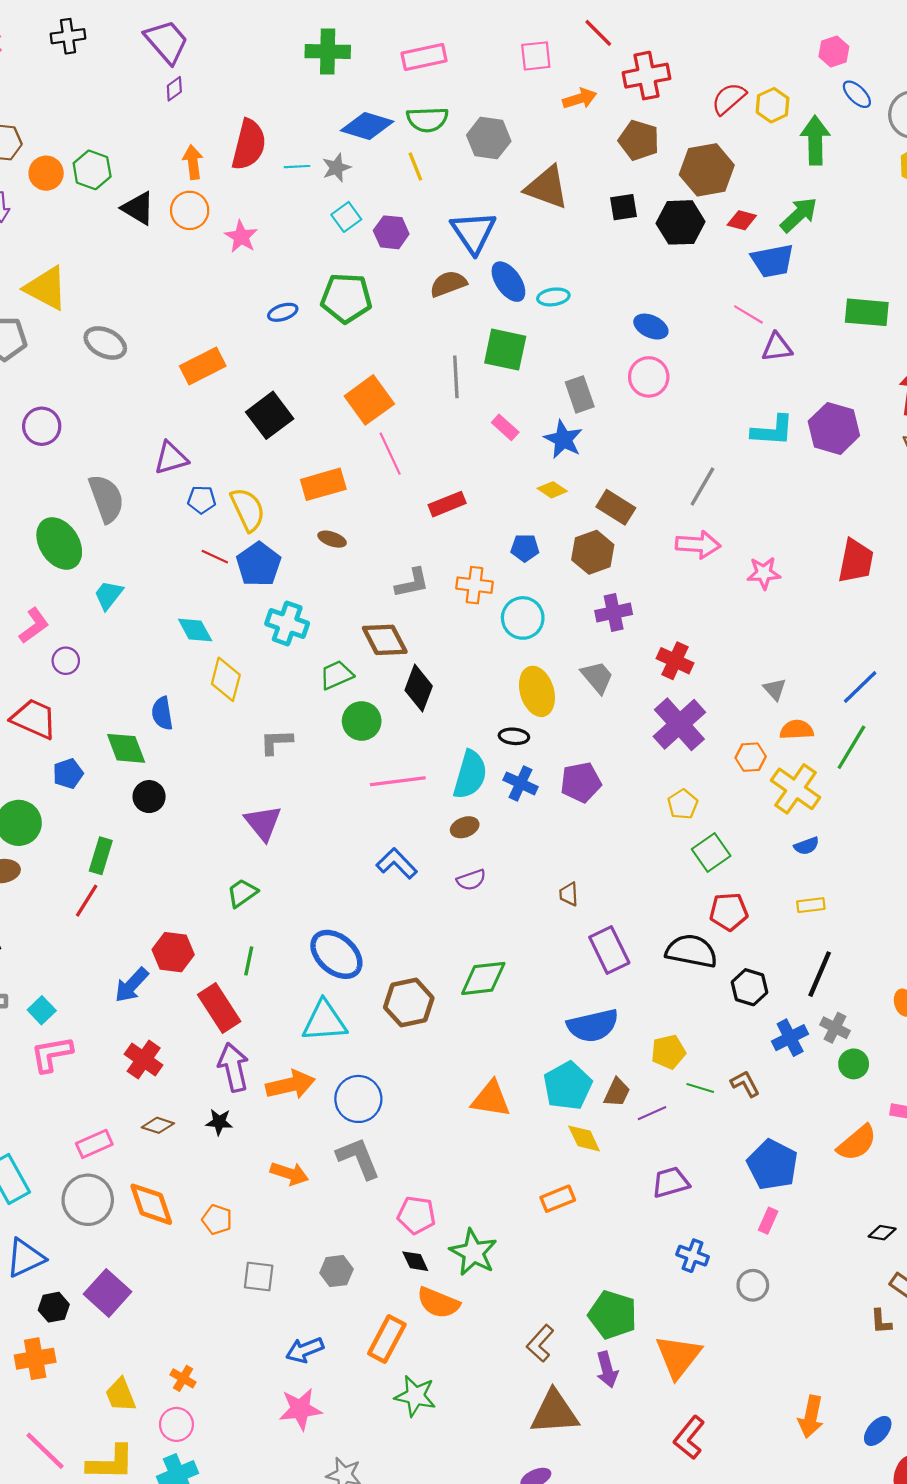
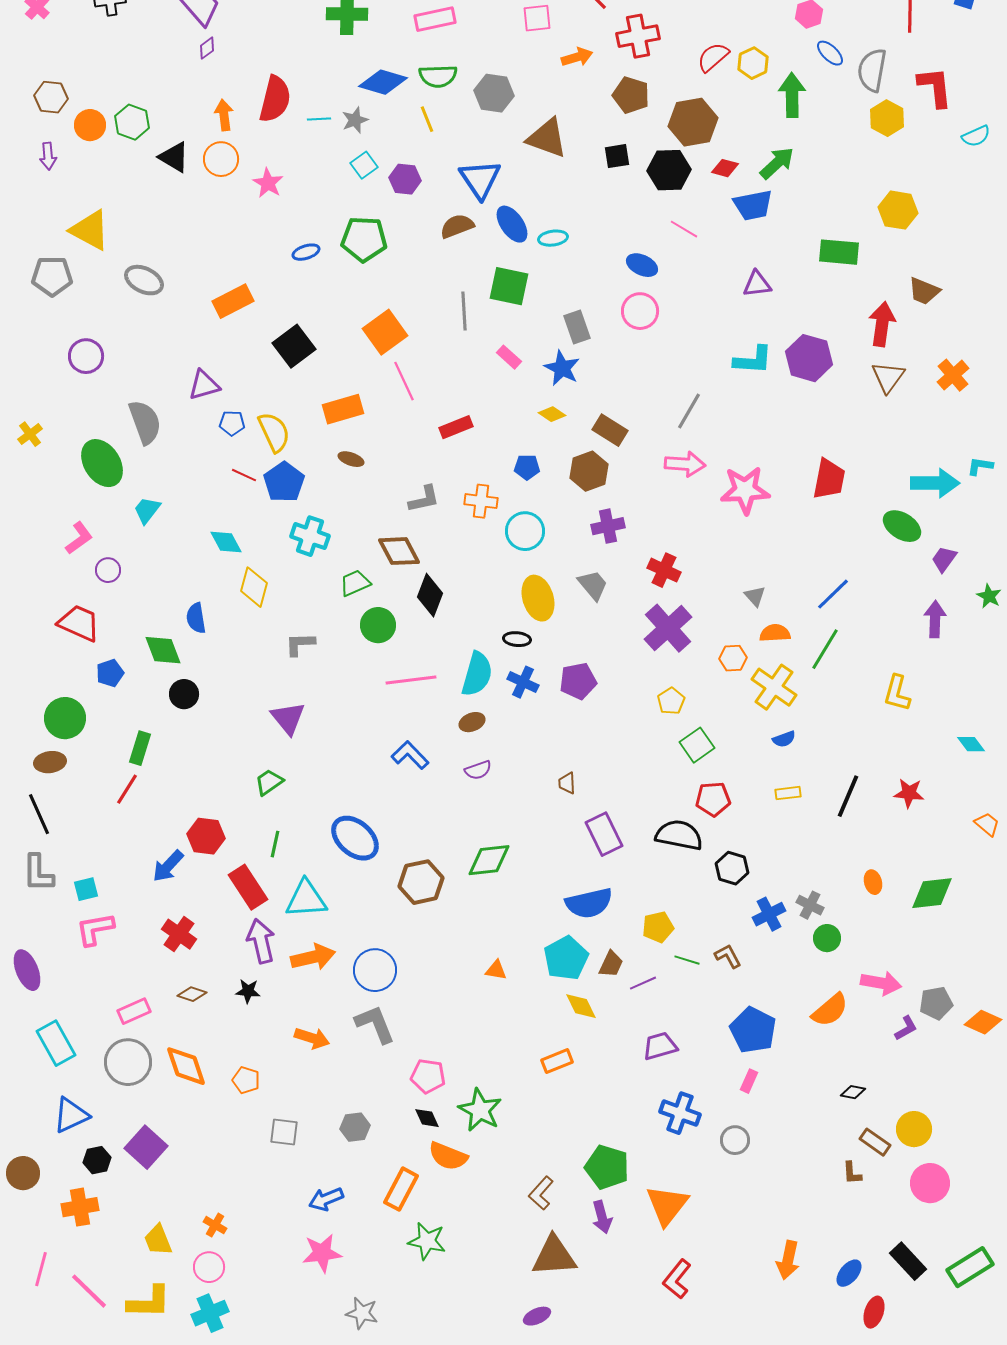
pink line: (748, 314) -> (684, 229), moved
pink star: (764, 573) -> (745, 490), size x1.6
black line: (820, 974) -> (848, 796), moved
cyan square: (42, 1010) -> (86, 889), turned 30
cyan triangle: (324, 1021) -> (306, 899), moved
orange triangle: (491, 1099) -> (496, 970), size x0.6
blue cross: (693, 1256) -> (680, 1113), size x1.4

